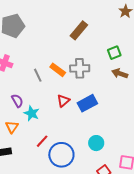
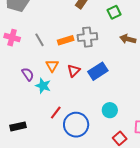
green square: (114, 53) -> (114, 12), moved
orange rectangle: (58, 70) -> (66, 40), turned -49
gray line: (38, 75) -> (39, 40), moved
orange triangle: (12, 127) -> (52, 66), moved

